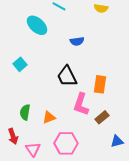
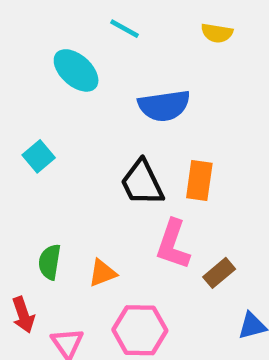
blue semicircle: (77, 41) -> (164, 106), size x1.6
orange rectangle: (100, 84) -> (199, 181), moved

